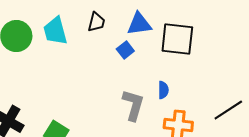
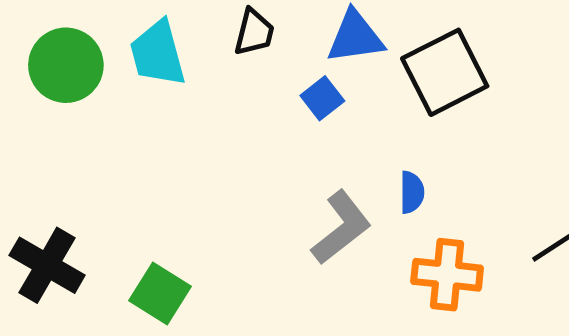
black square: (177, 39) -> (445, 72), turned -33
gray L-shape: (133, 105) -> (341, 228), turned 36

